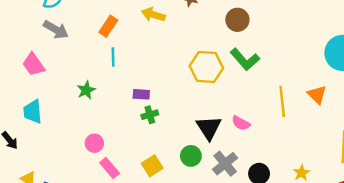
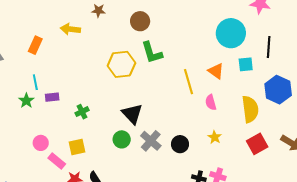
cyan line: (113, 57) -> (35, 82), moved
green L-shape: (245, 59) -> (152, 53), turned 35
purple rectangle: (141, 94) -> (52, 97), moved
pink semicircle: (241, 123) -> (211, 102), moved, turned 56
yellow square: (152, 166) -> (77, 147), moved, turned 30

